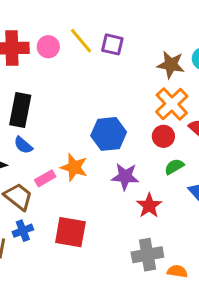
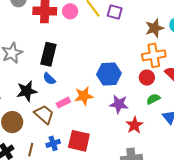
brown star: (171, 65) -> (154, 28), turned -30
orange cross: (172, 104) -> (154, 55), turned 30
orange star: (74, 167) -> (84, 96), turned -30
blue cross: (23, 231) -> (53, 143), moved

